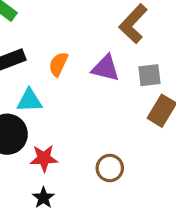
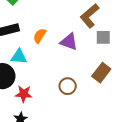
gray square: (149, 75) -> (103, 37), moved
brown circle: (110, 168) -> (68, 86), moved

